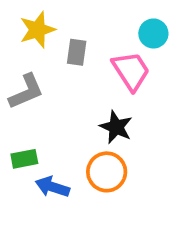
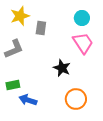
pink trapezoid: (131, 71) -> (83, 43), moved
orange circle: (107, 172) -> (76, 99), moved

